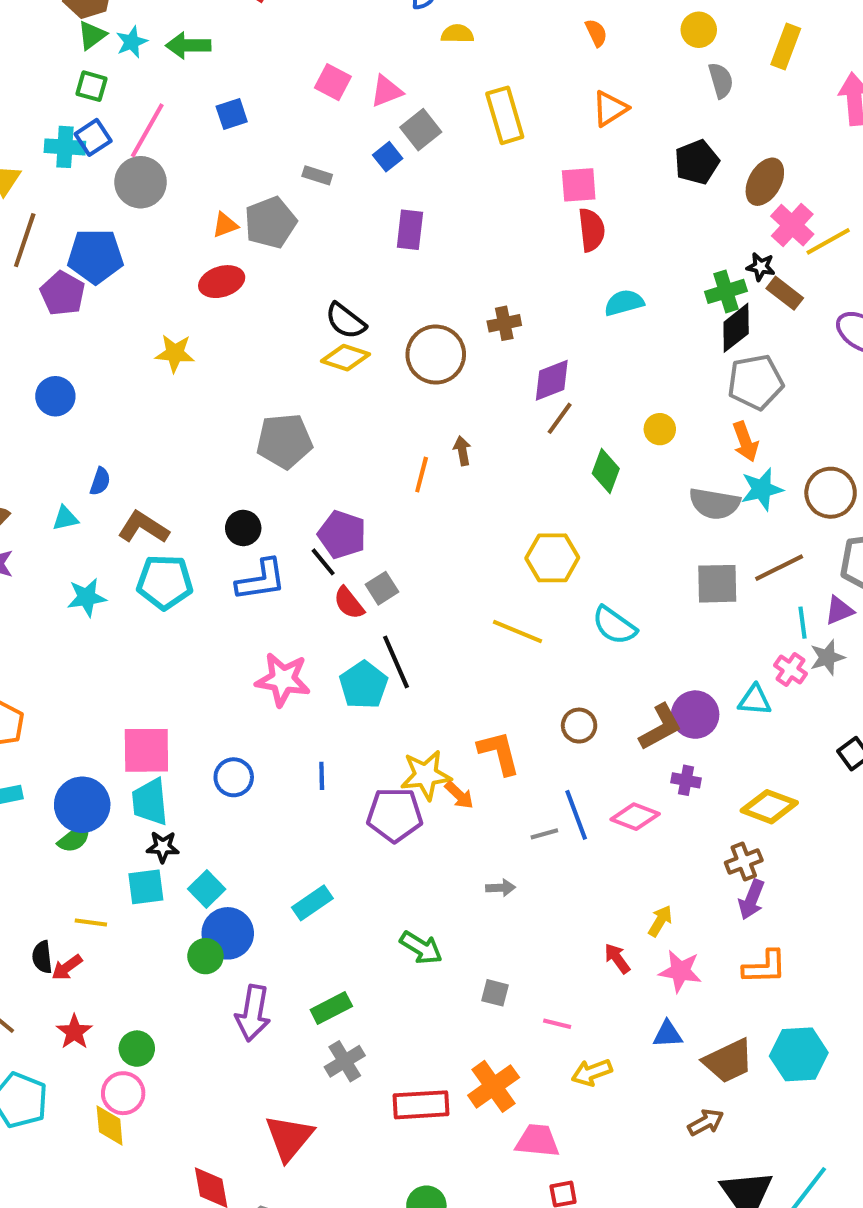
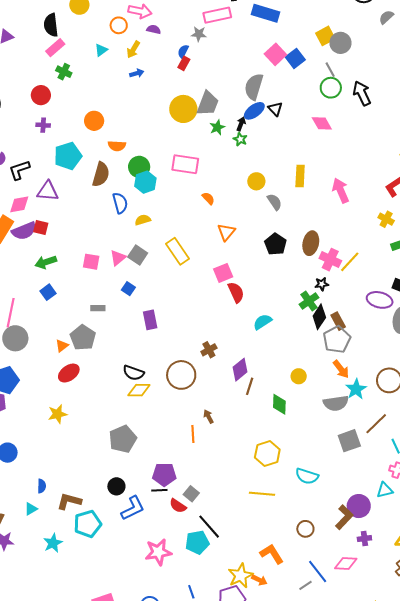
green arrow: (188, 45) -> (46, 262), moved
gray square: (421, 130) -> (138, 255), moved
brown rectangle: (785, 293) -> (338, 321), moved, turned 42
black line: (323, 562) -> (159, 490), turned -35
cyan pentagon: (364, 685) -> (197, 542), turned -30

